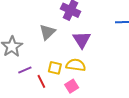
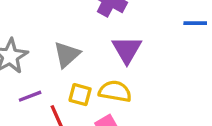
gray triangle: (47, 32) -> (67, 55), moved

